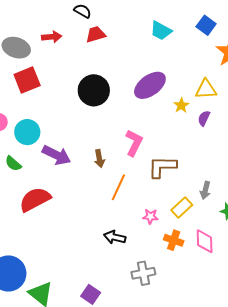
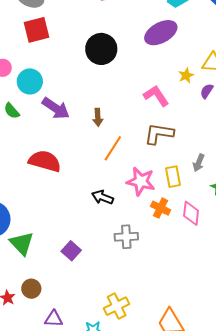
purple ellipse: (150, 85) -> (161, 33), moved
pink L-shape: (134, 143) -> (156, 96), moved, turned -68
red semicircle: (35, 199) -> (45, 161), moved, turned 36
yellow rectangle: (182, 208) -> (173, 177), turned -65
pink star: (150, 216) -> (141, 181), size x1.8

